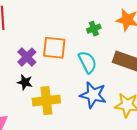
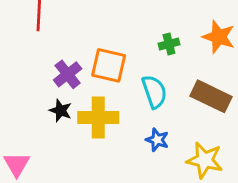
blue star: (93, 95) -> (157, 140), size x0.6
yellow cross: (46, 101) -> (98, 118), moved

